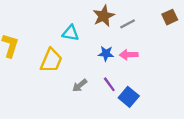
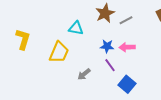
purple line: (109, 84) -> (110, 65), moved

